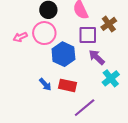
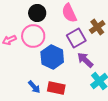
purple square: (88, 35) -> (76, 38), turned -30

